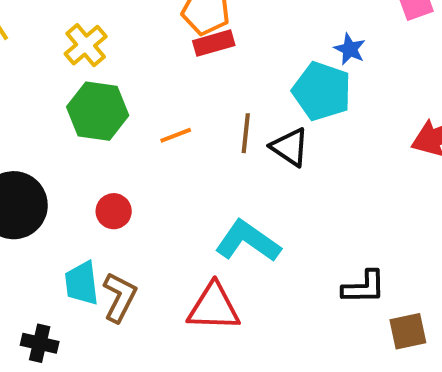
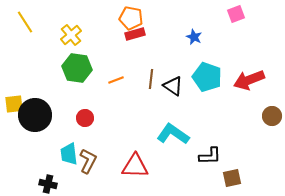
blue star: (350, 49) -> (194, 37), moved
cyan pentagon: (322, 91) -> (207, 77), moved
cyan L-shape: (248, 241) -> (173, 134), moved

